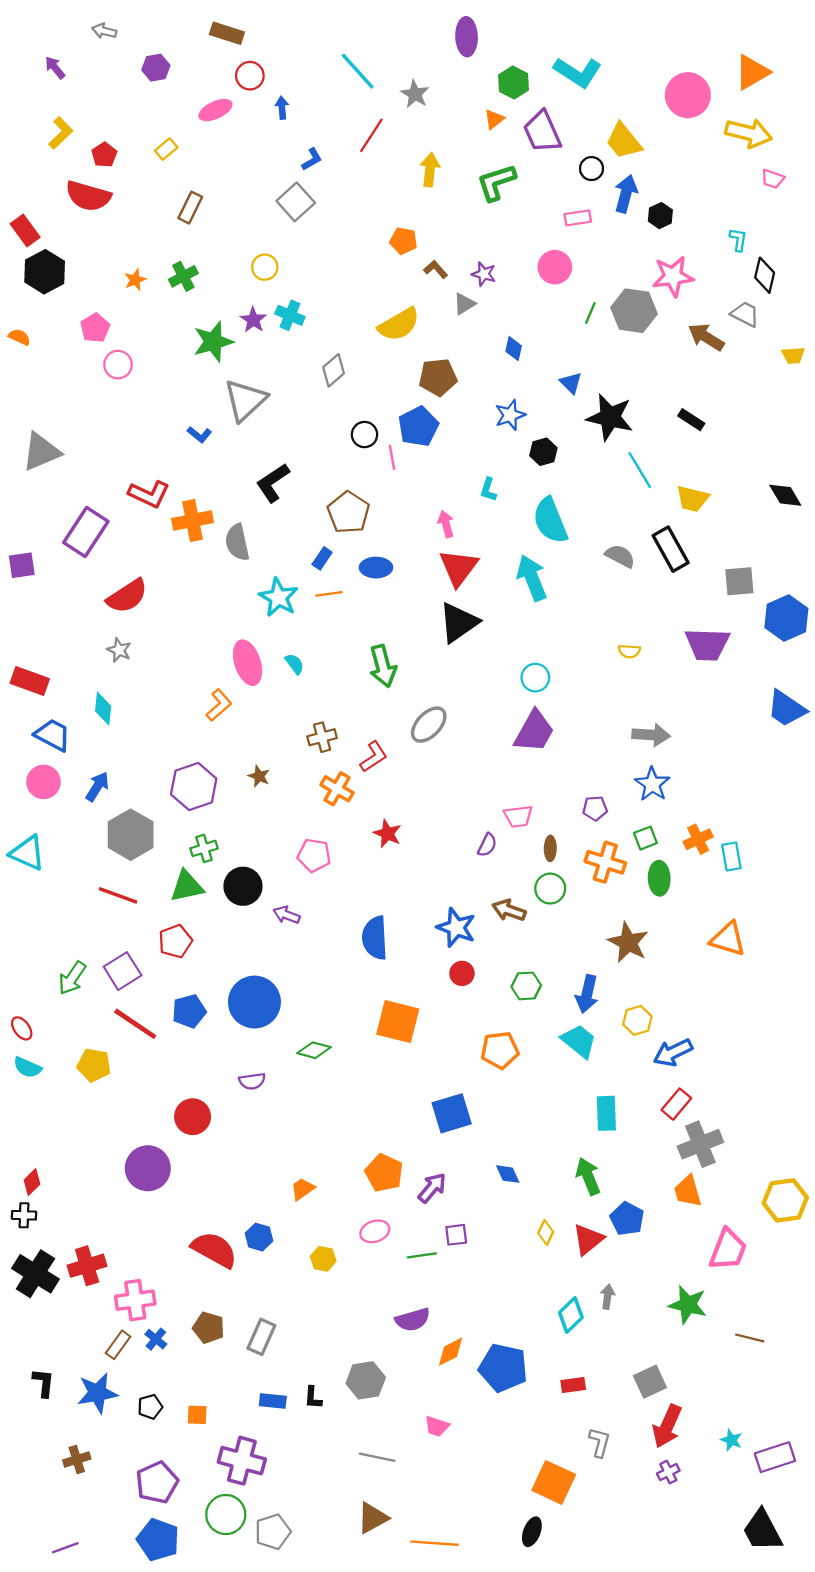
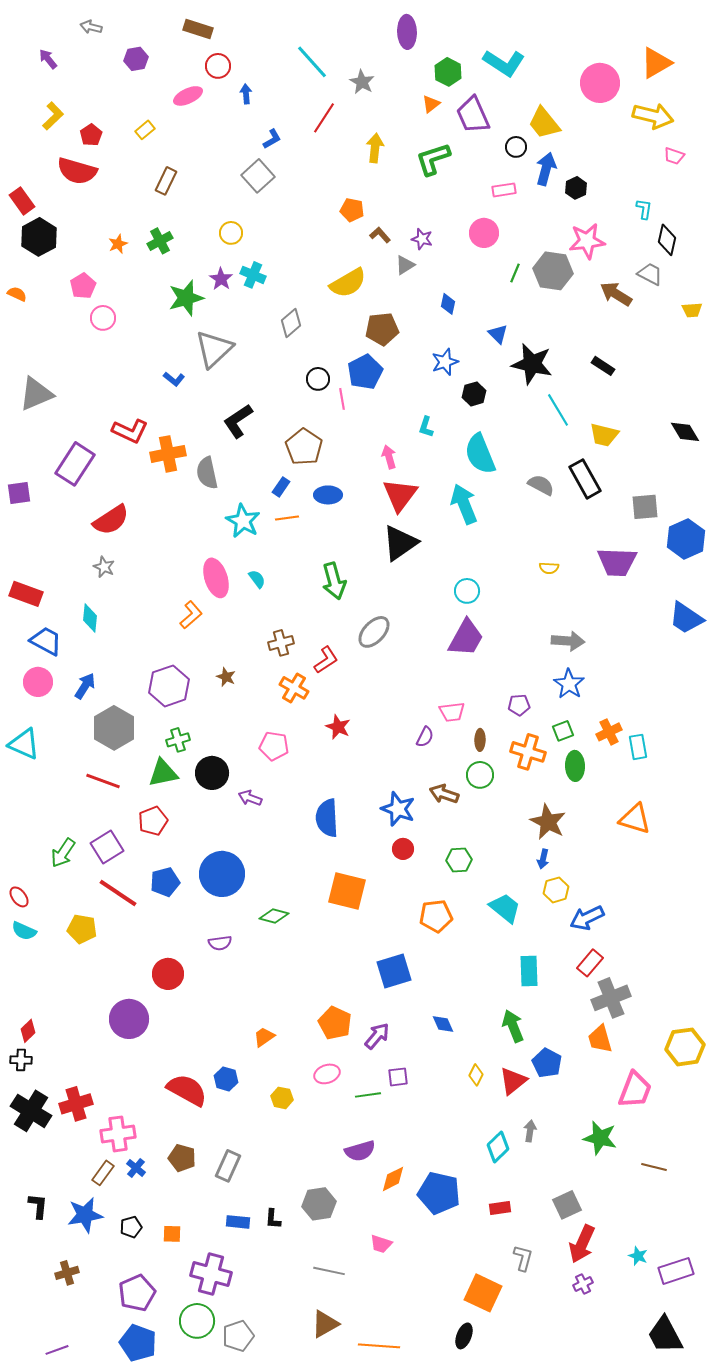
blue arrow: (587, 994) -> (543, 859), moved, size x0.6

